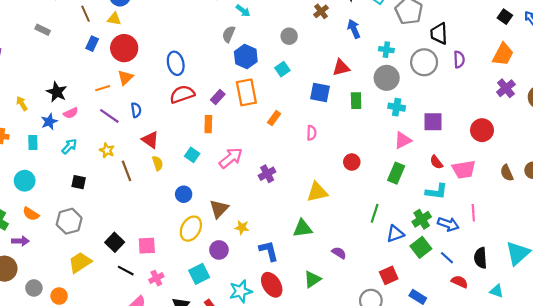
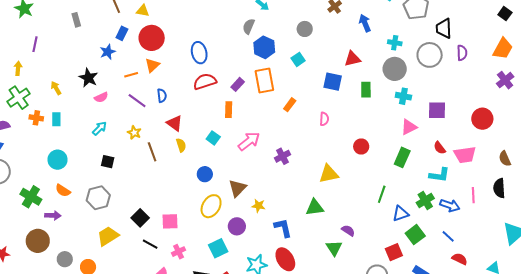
gray rectangle: (43, 30) -> (76, 20), turned 48
blue star: (49, 122) -> (108, 52), moved
cyan rectangle: (33, 143) -> (56, 119), moved
green square: (421, 247) -> (415, 235), moved
black semicircle: (480, 258) -> (499, 188), moved
green triangle: (312, 279) -> (334, 248), moved, turned -30

